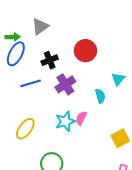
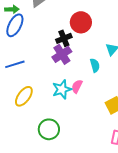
black cross: (50, 60) -> (64, 38), moved
blue line: (31, 83) -> (15, 64), moved

